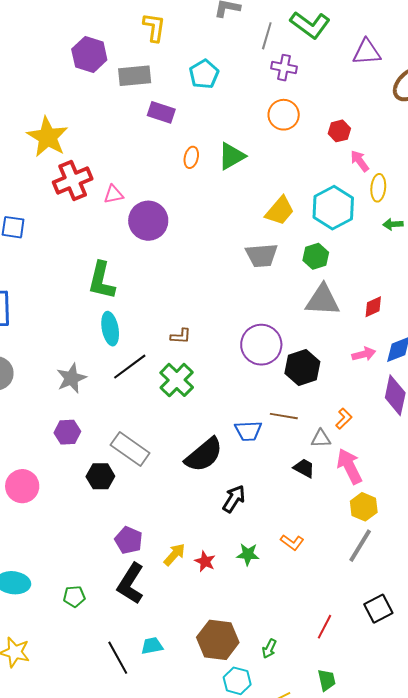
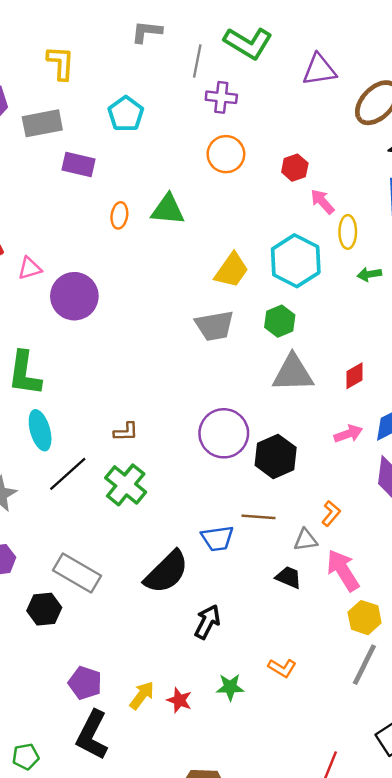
green triangle: (232, 156) -> (168, 210), turned 40

